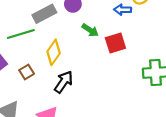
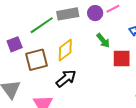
green line: (21, 34) -> (42, 25), turned -35
brown square: (27, 72) -> (36, 60), size x1.6

